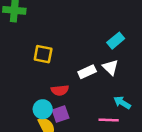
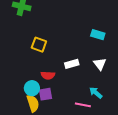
cyan rectangle: (116, 41) -> (98, 35), moved, turned 48
white triangle: (110, 67) -> (100, 64), moved

